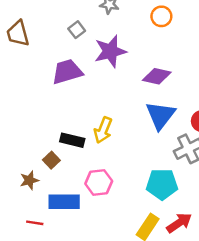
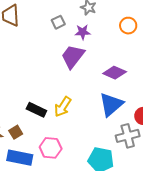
purple star: (110, 51) -> (83, 32), moved, size x0.6
purple trapezoid: (67, 72) -> (73, 56), moved, turned -48
brown square: (51, 160) -> (16, 132), moved

